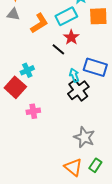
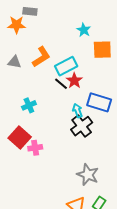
gray triangle: (13, 14) -> (14, 62), moved
cyan rectangle: (66, 16) -> (66, 66), moved
red star: (71, 37) -> (74, 81), moved
red square: (15, 87) -> (20, 137), moved

